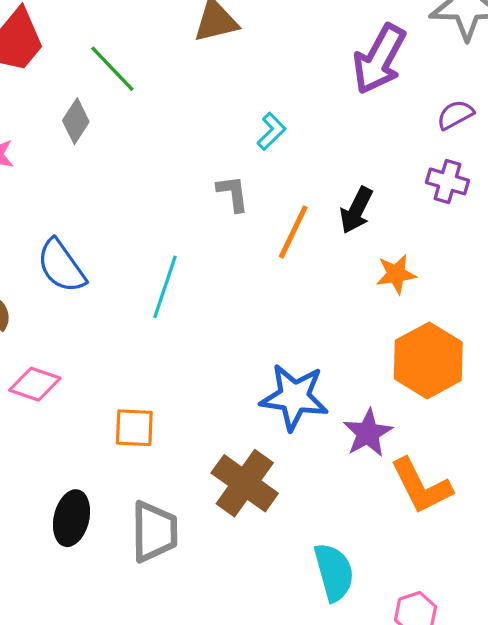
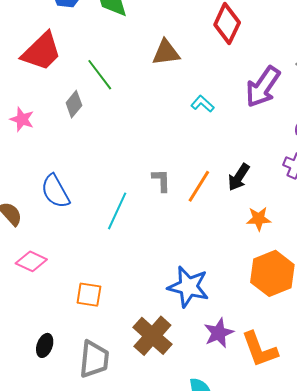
cyan L-shape: (271, 131) -> (203, 104), moved, turned -100
gray L-shape: (233, 193) -> (161, 180), moved
purple star: (368, 433) -> (219, 333), moved
black ellipse: (72, 518) -> (45, 345), size x0.7

